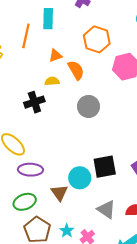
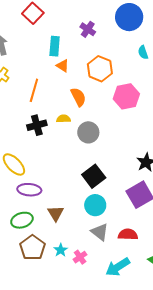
orange line: (26, 36) -> (34, 90), moved
orange triangle: (55, 56) -> (63, 66), moved, turned 48
yellow semicircle: (52, 81) -> (64, 119), moved
black square: (105, 167) -> (94, 176), moved, turned -30
cyan circle: (80, 178) -> (95, 205), moved

